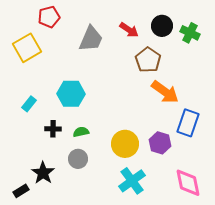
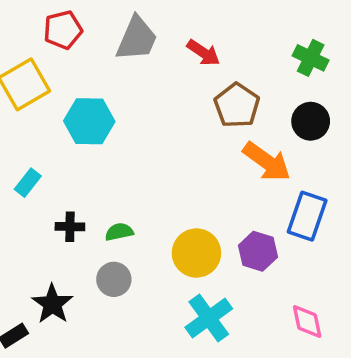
black circle: (162, 26) -> (311, 121), moved
gray trapezoid: (91, 39) -> (137, 39), moved
cyan hexagon: (71, 94) -> (89, 121), moved
pink diamond: (188, 183) -> (307, 322), size x0.7

